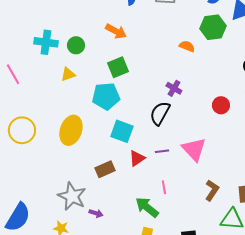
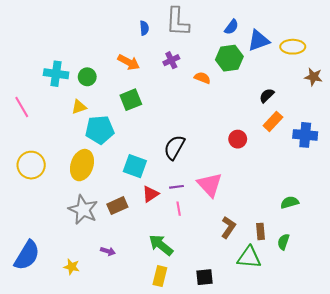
purple cross: (174, 88) -> (171, 60), moved, turned 35
cyan pentagon: (106, 96) -> (100, 130), moved
pink line: (164, 187) -> (179, 209), moved
gray star: (72, 196) -> (83, 210), moved

